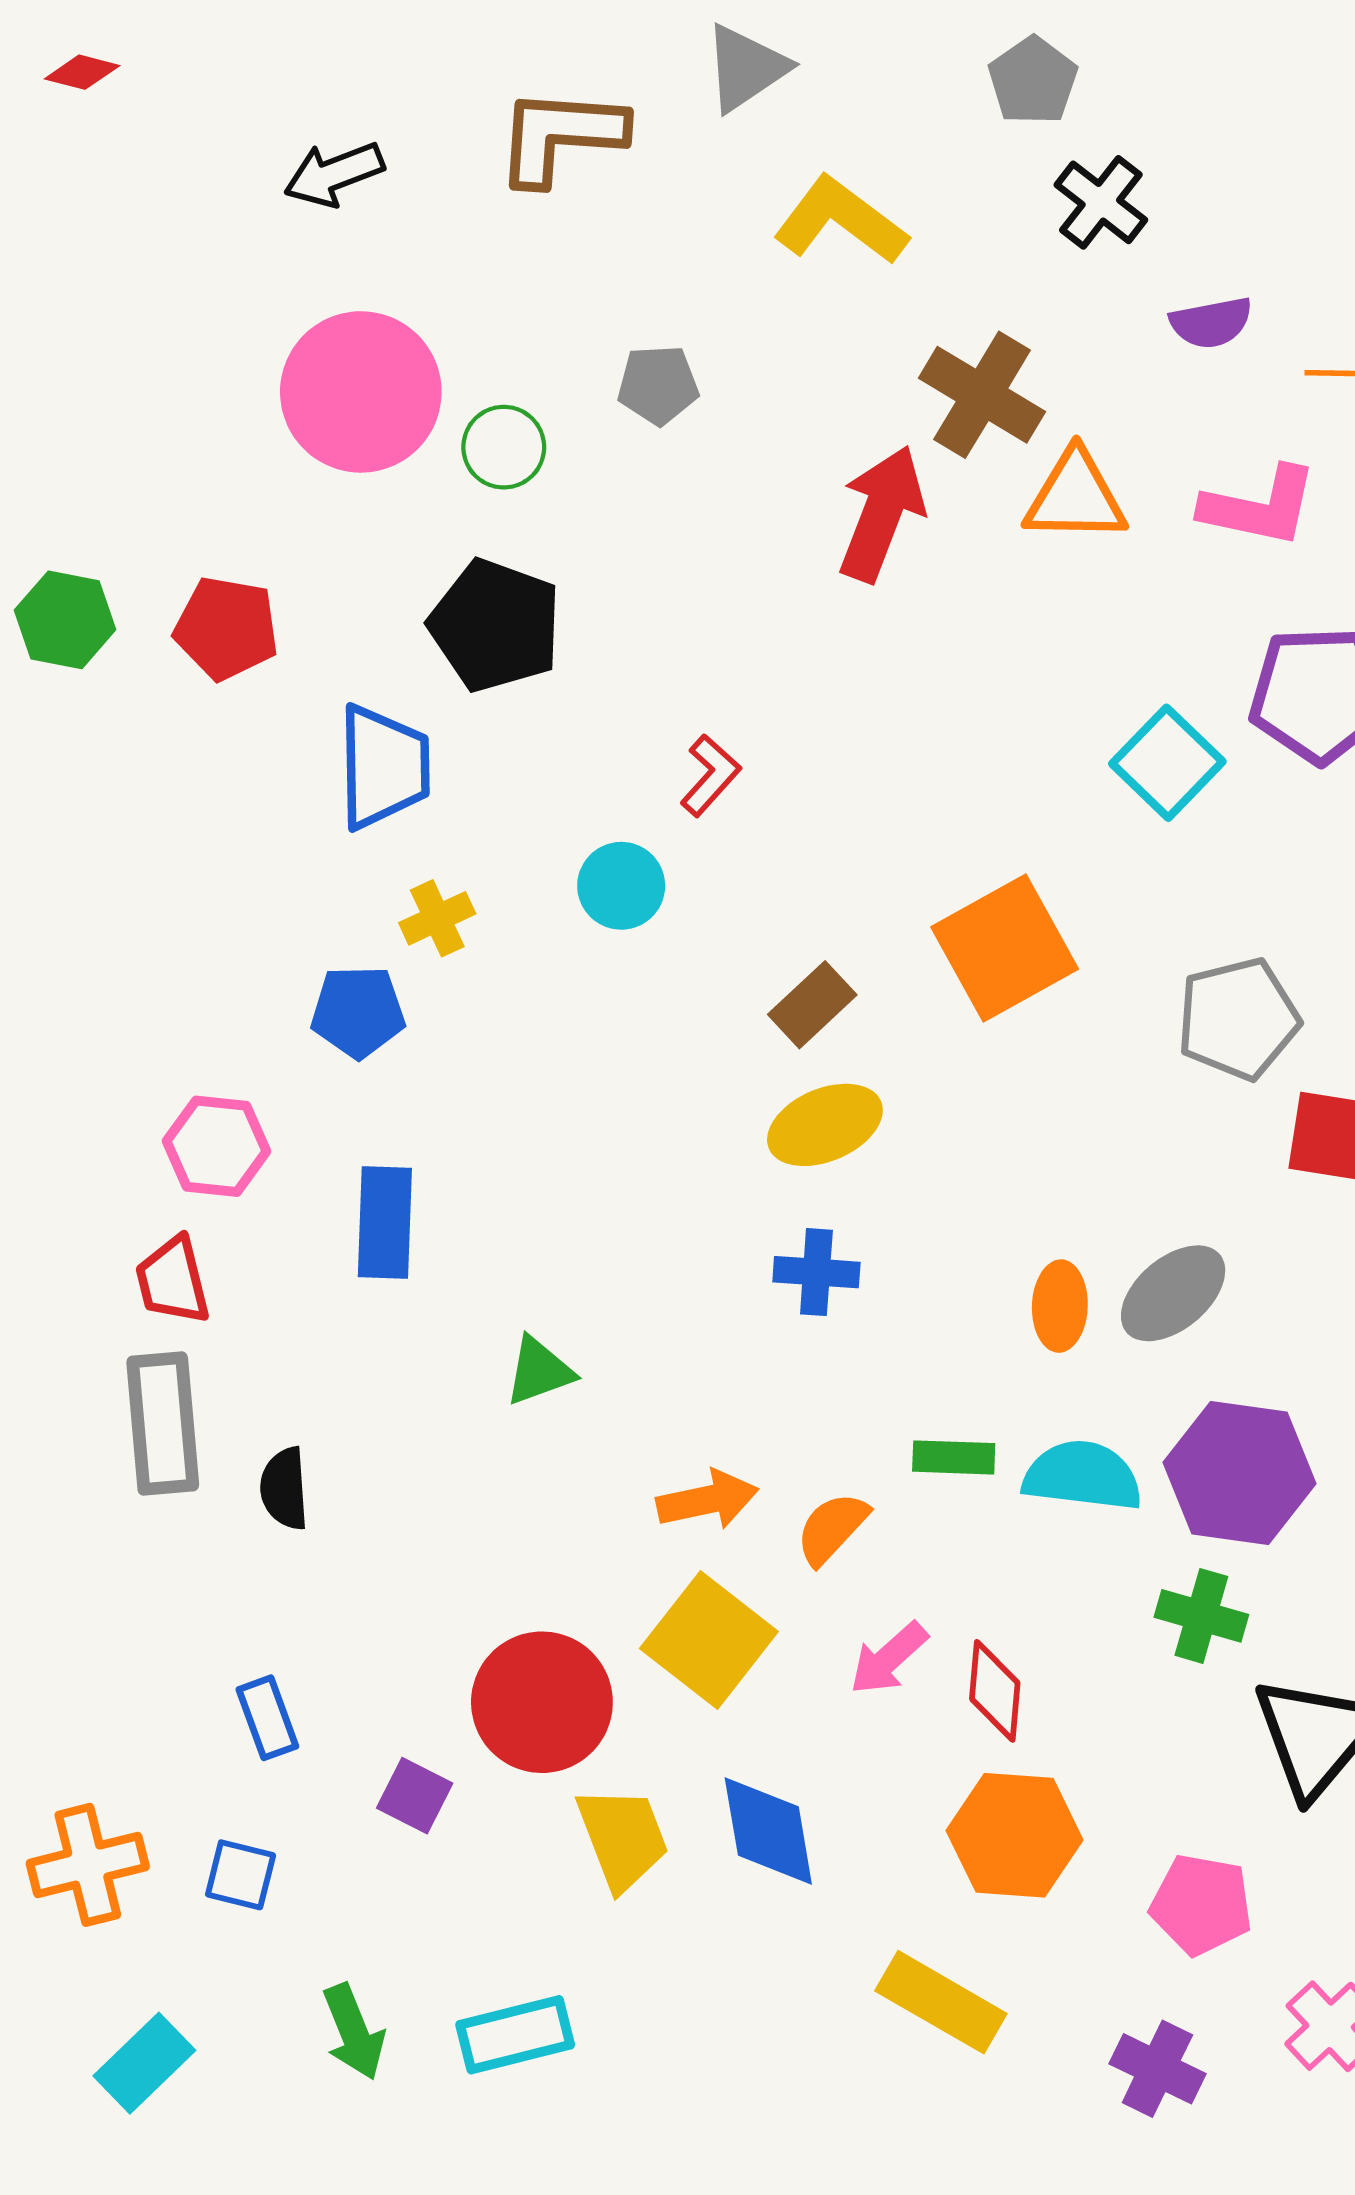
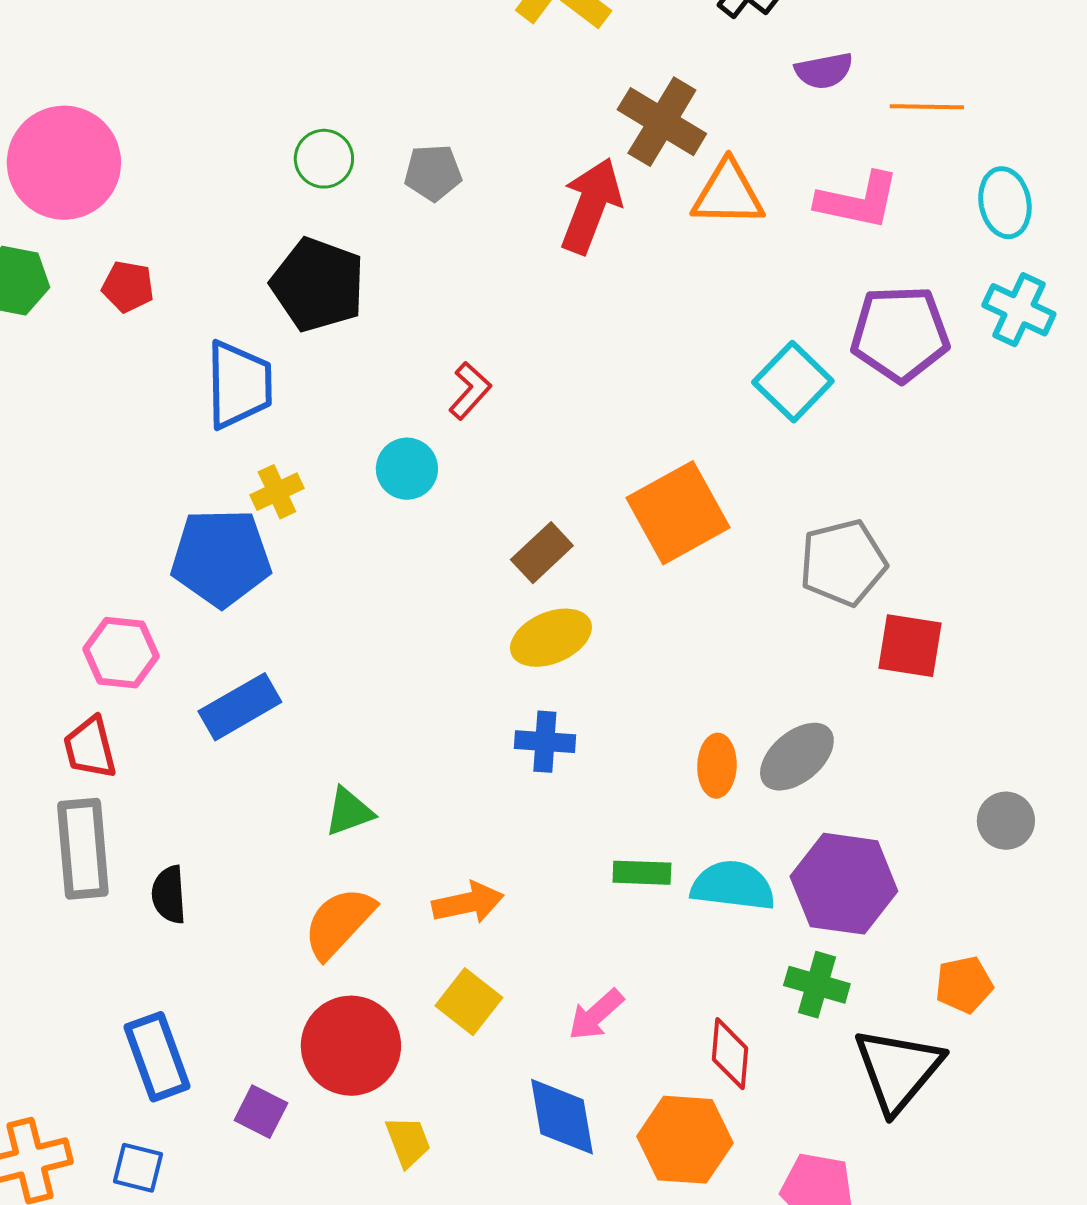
gray pentagon: (658, 385) -> (433, 173), moved
pink circle: (361, 392) -> (64, 163), moved
red pentagon: (226, 628) -> (128, 287), size x0.7
blue pentagon: (358, 1012) -> (221, 558), size x1.5
blue rectangle: (385, 1223) -> (240, 707), turned 58
orange semicircle: (832, 1528) -> (339, 923), moved, size x1.4
yellow square: (709, 1640) -> (469, 1002), size x0.7
red diamond: (995, 1691) -> (730, 1054), moved
blue rectangle: (267, 1718) -> (157, 1057), size x1.5
blue diamond: (768, 1831) -> (562, 1117), moved
yellow trapezoid: (623, 1838) -> (408, 1142), size x0.7

